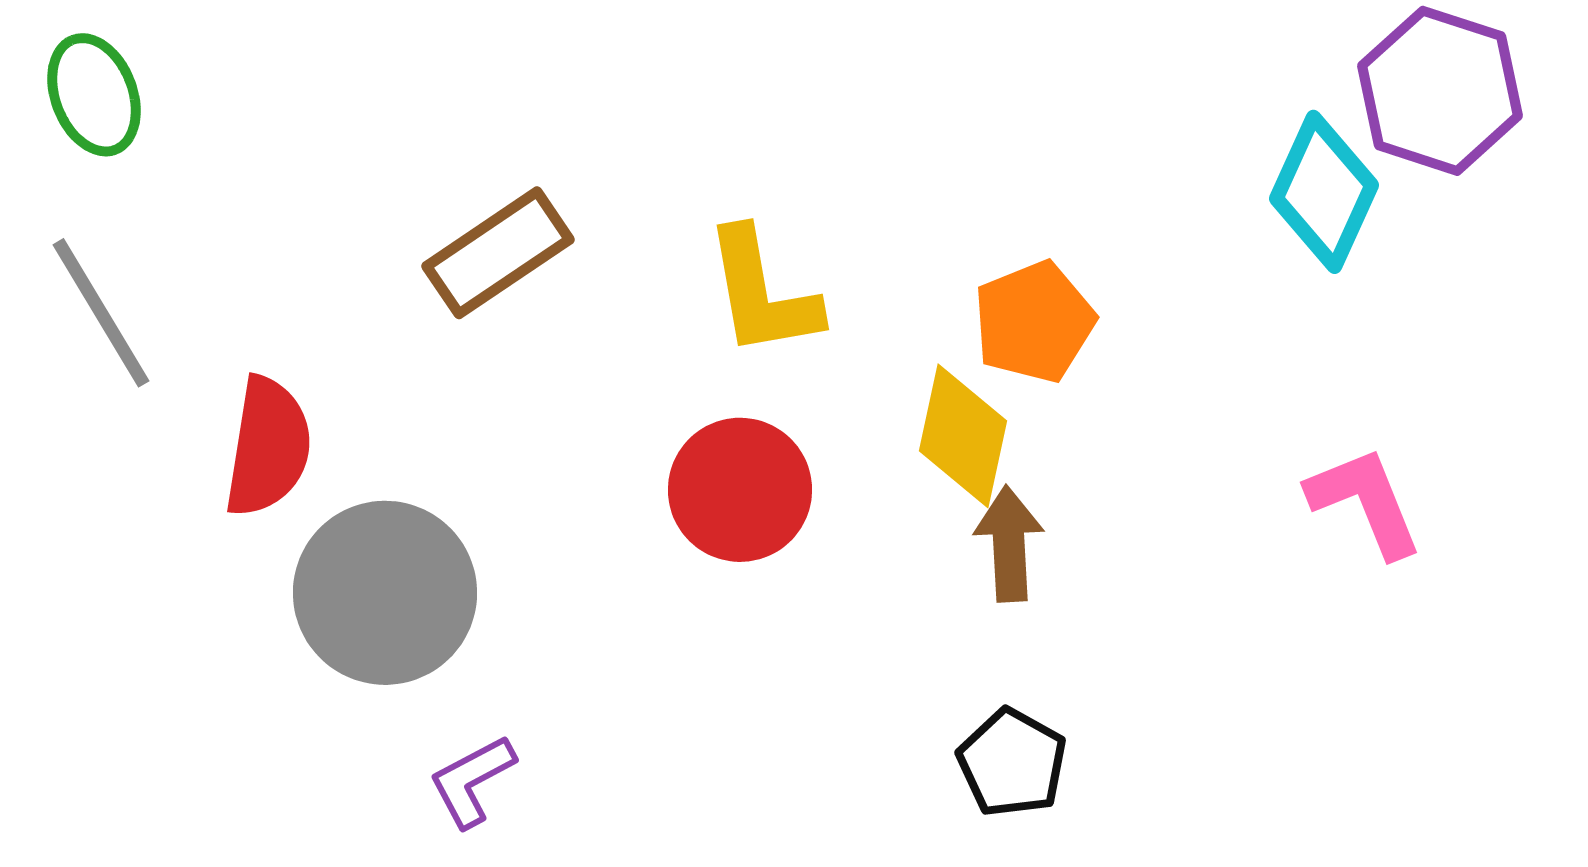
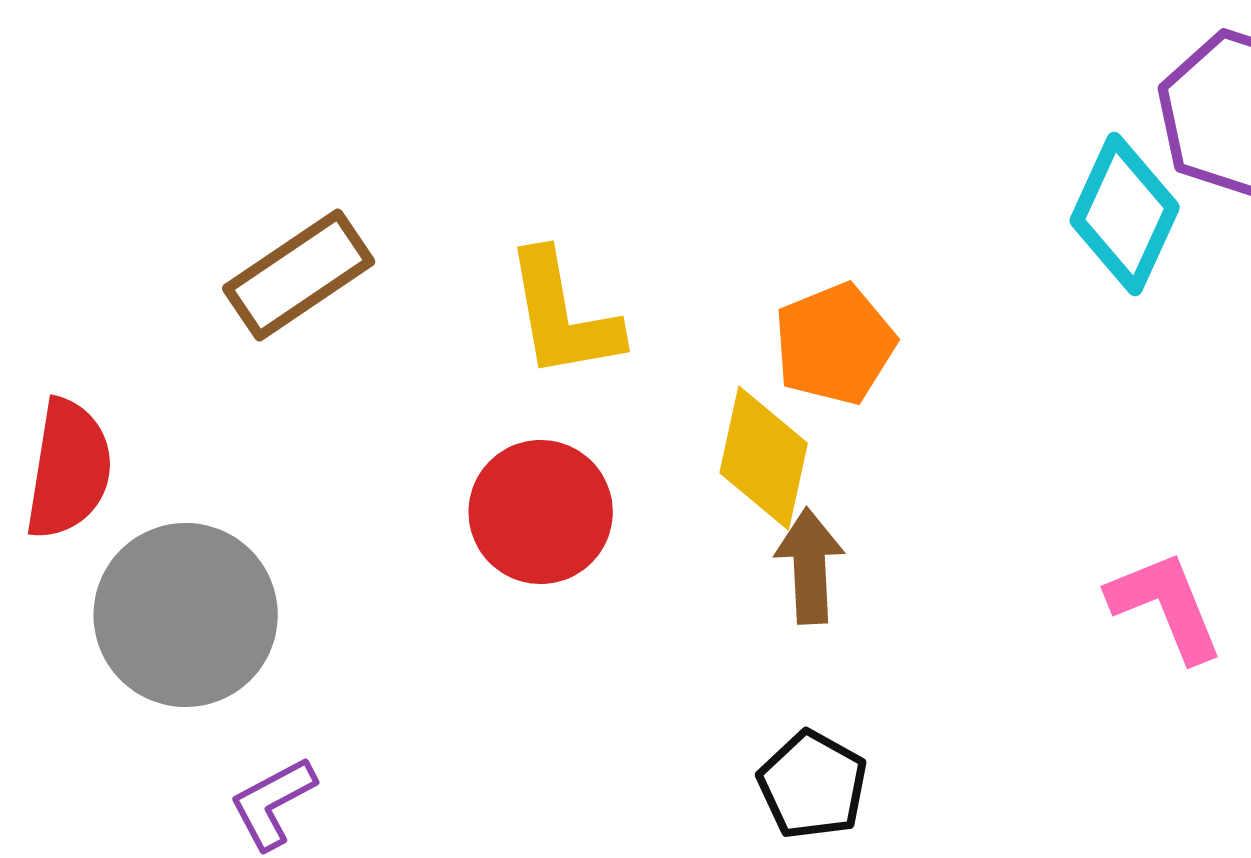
pink L-shape: (1365, 502) -> (1166, 606), moved

